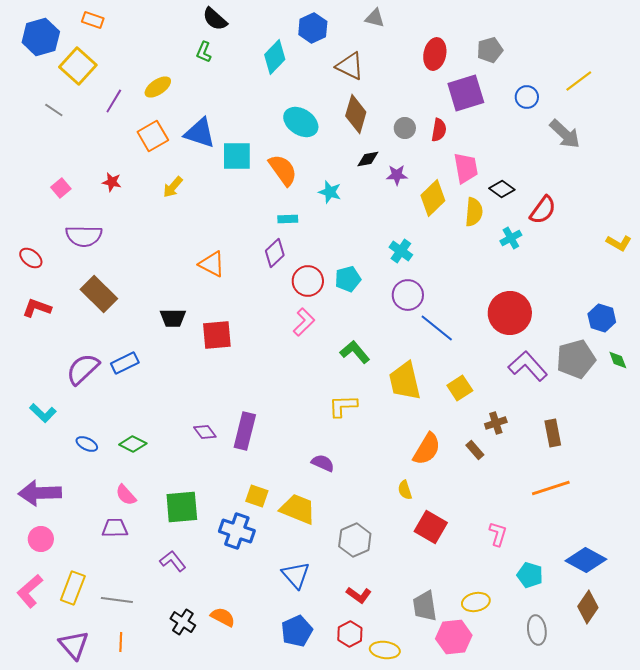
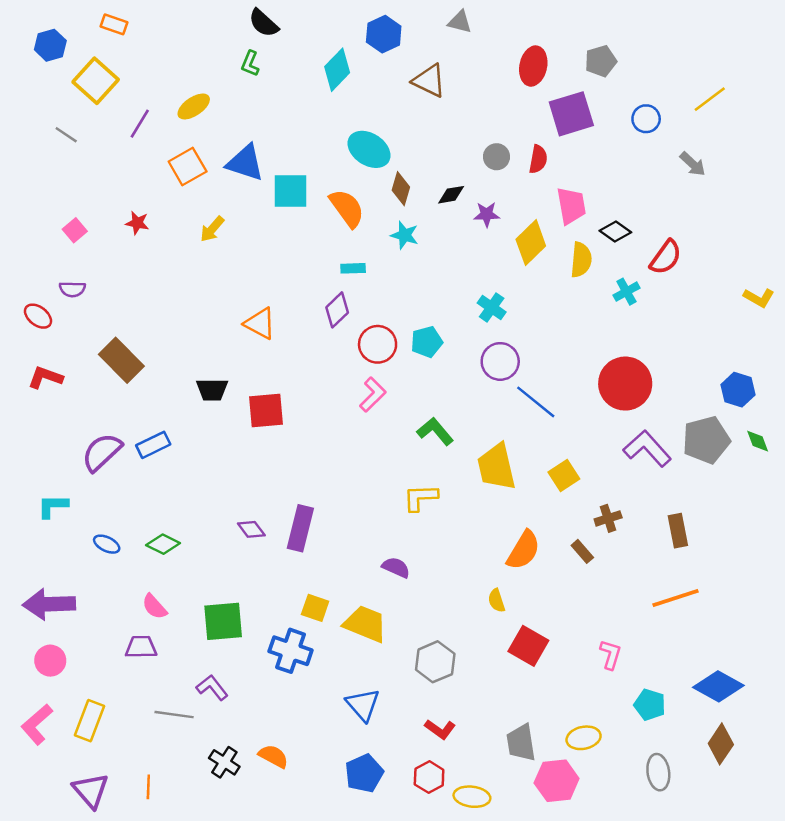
blue hexagon: (41, 37) -> (50, 45), size x0.7
brown diamond: (356, 114) -> (401, 189), moved, size x0.7
gray arrow: (565, 134) -> (693, 164), size x0.7
purple semicircle: (84, 236) -> (72, 289), moved, size x0.6
cyan L-shape: (43, 413) -> (53, 506), turned 136
gray line: (117, 600) -> (174, 715), moved

